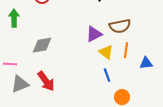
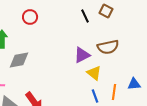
gray diamond: (42, 45) -> (19, 60), moved
orange line: (126, 50) -> (114, 92), moved

